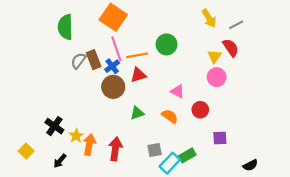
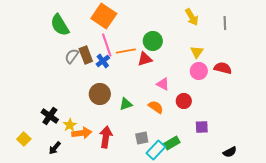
gray line: (236, 25) -> (225, 23), moved, turned -64
green semicircle: (65, 27) -> (60, 25), turned -30
red semicircle: (231, 48) -> (223, 68), moved, turned -42
red triangle: (138, 75) -> (145, 59), moved
brown circle: (113, 87) -> (100, 94), moved
orange arrow: (89, 145) -> (82, 133), turned 72

